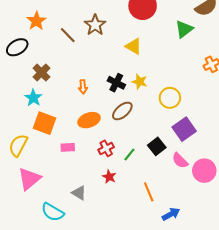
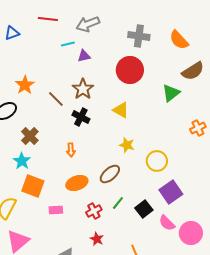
black cross: (116, 83) -> (81, 117), moved
green line: (129, 154) -> (118, 203), moved

